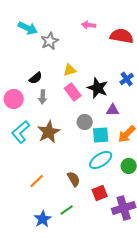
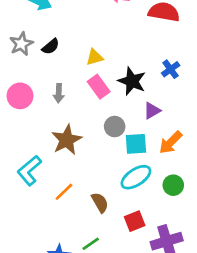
gray star: (50, 41) -> (21, 44), moved
black semicircle: (36, 78) -> (51, 47), moved
purple triangle: (113, 110) -> (152, 111), turned -32
cyan L-shape: (21, 132) -> (29, 170), moved
orange line: (37, 181) -> (64, 192), moved

